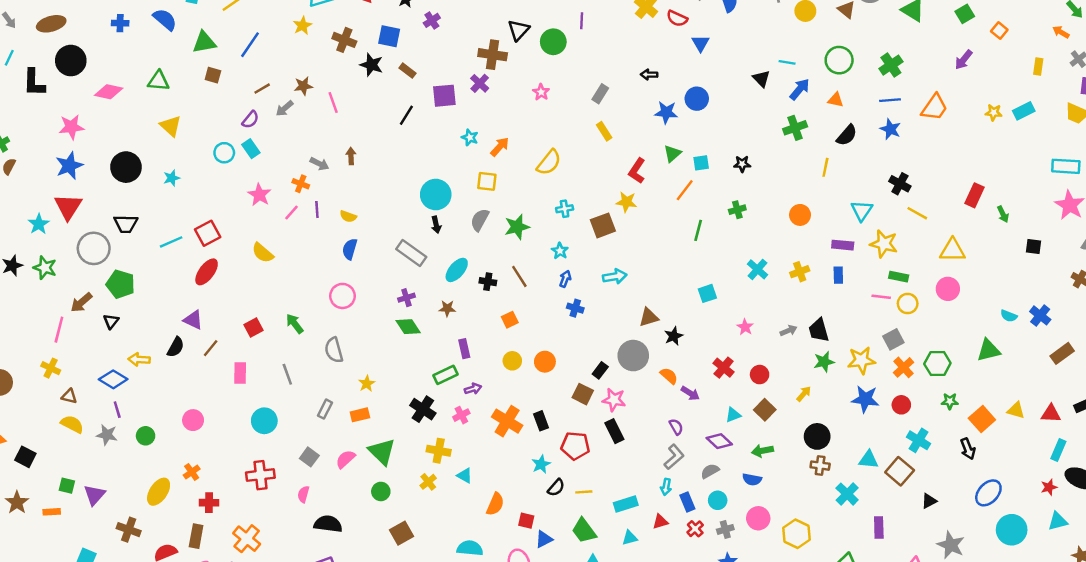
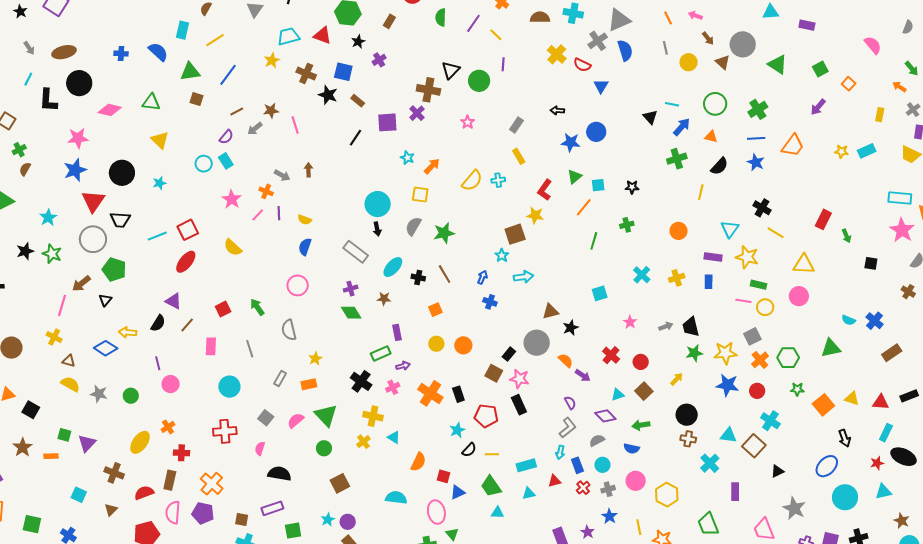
red triangle: (68, 207) -> (93, 201), moved
cyan cross: (565, 209) -> (498, 180), moved
cyan star: (560, 251) -> (502, 255), moved
purple line: (117, 410) -> (158, 363), moved
black arrow: (968, 449) -> (845, 438), moved

